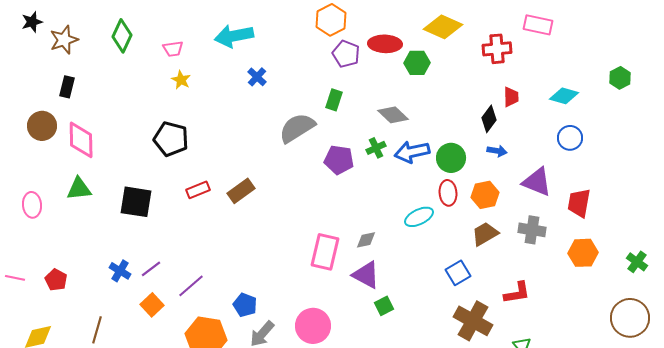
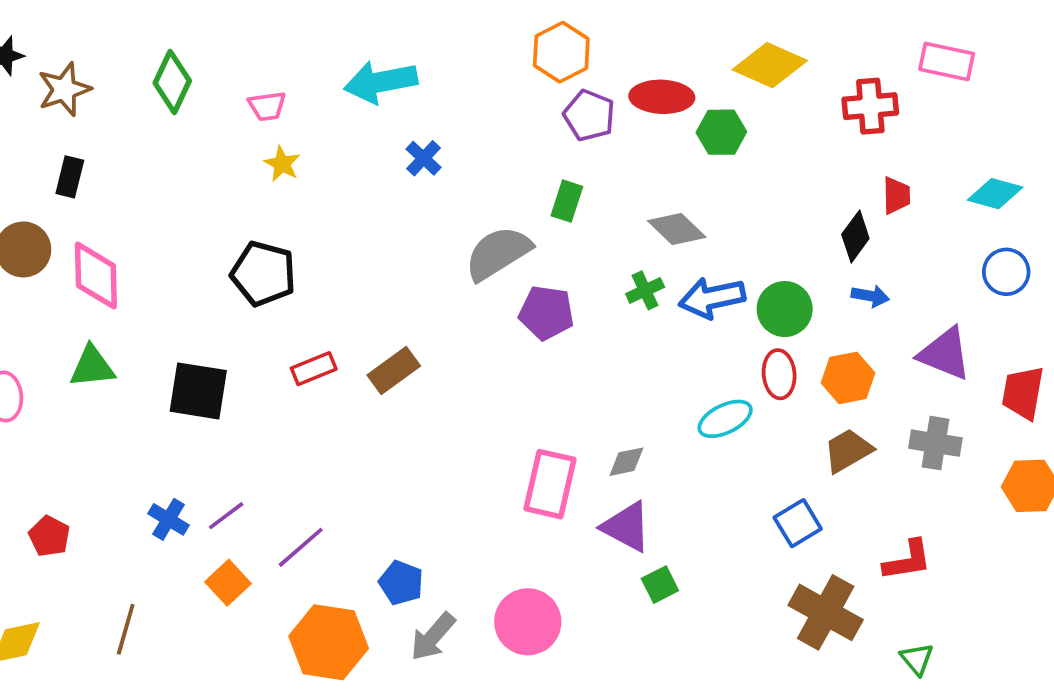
purple pentagon: (339, 160) -> (546, 313), moved

